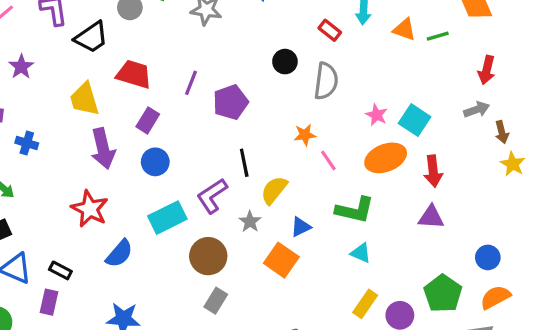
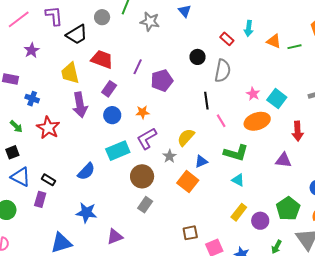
orange star: (305, 135) -> (143, 112), moved
black line: (244, 163) -> (206, 101), moved
red arrow: (433, 171) -> (298, 131), moved
red star: (90, 209) -> (48, 128), moved

